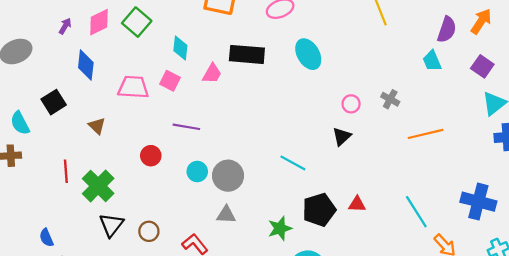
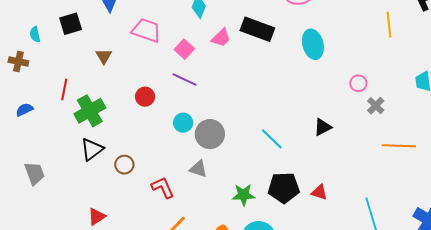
pink square: (170, 81) -> (184, 49), moved
pink circle: (351, 104) -> (358, 83), moved
cyan semicircle: (20, 123) -> (35, 34), size x0.7
blue semicircle: (46, 238) -> (24, 110), moved, turned 72

